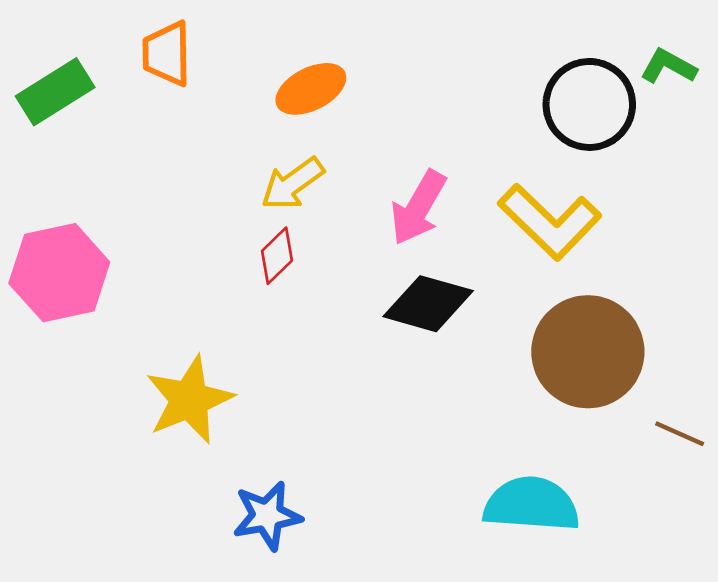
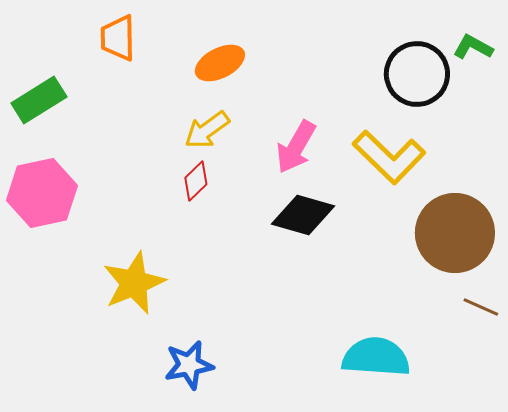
green rectangle: (55, 92) -> (39, 100), moved
brown circle: (588, 352) -> (455, 233), moved

